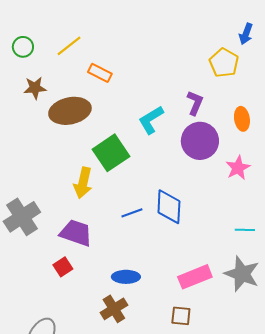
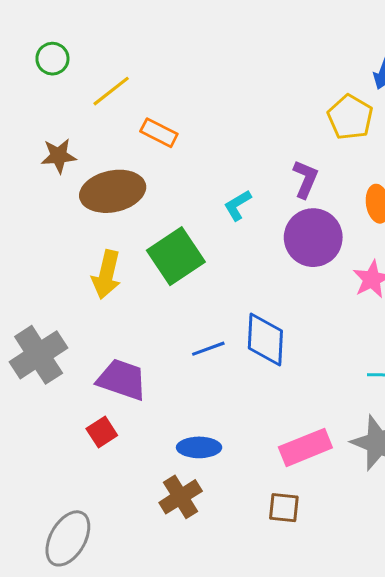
green circle: (23, 47) -> (52, 59), moved
cyan L-shape: (151, 120) -> (238, 205), size x0.7
yellow arrow: (83, 183) -> (106, 275), moved

